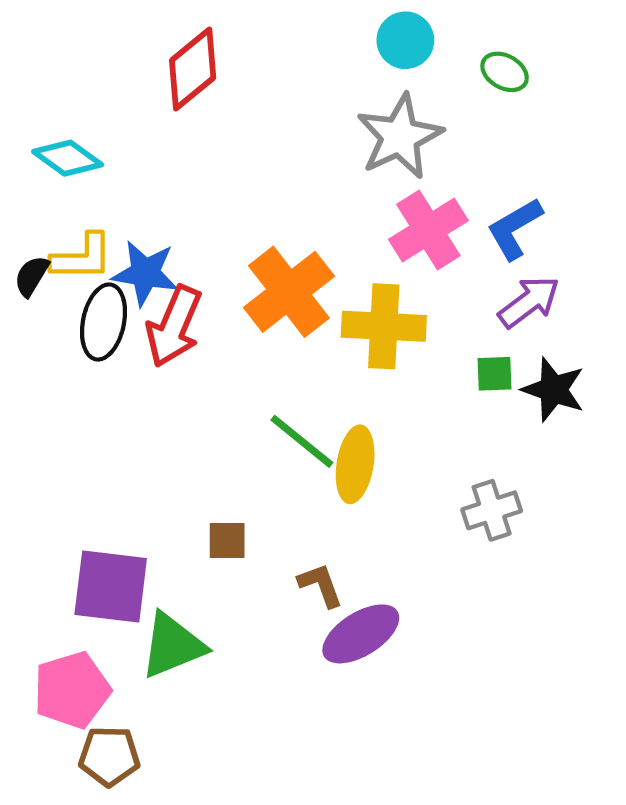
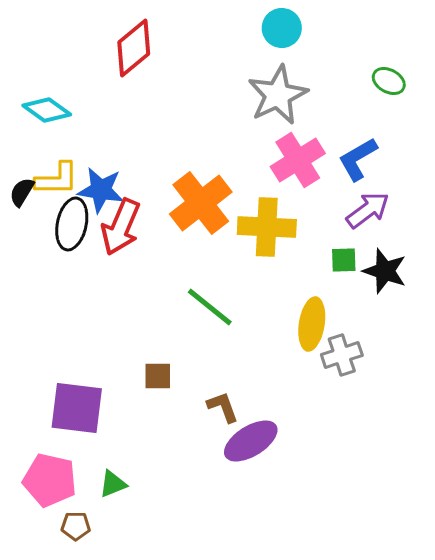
green ellipse: (505, 72) -> (389, 81), moved
yellow ellipse: (355, 464) -> (312, 324), moved
green triangle: (172, 645) -> (113, 484), moved, size x0.6
pink pentagon: (72, 690) -> (50, 480), turned 30
brown pentagon: (109, 756) -> (76, 526), size x0.7

